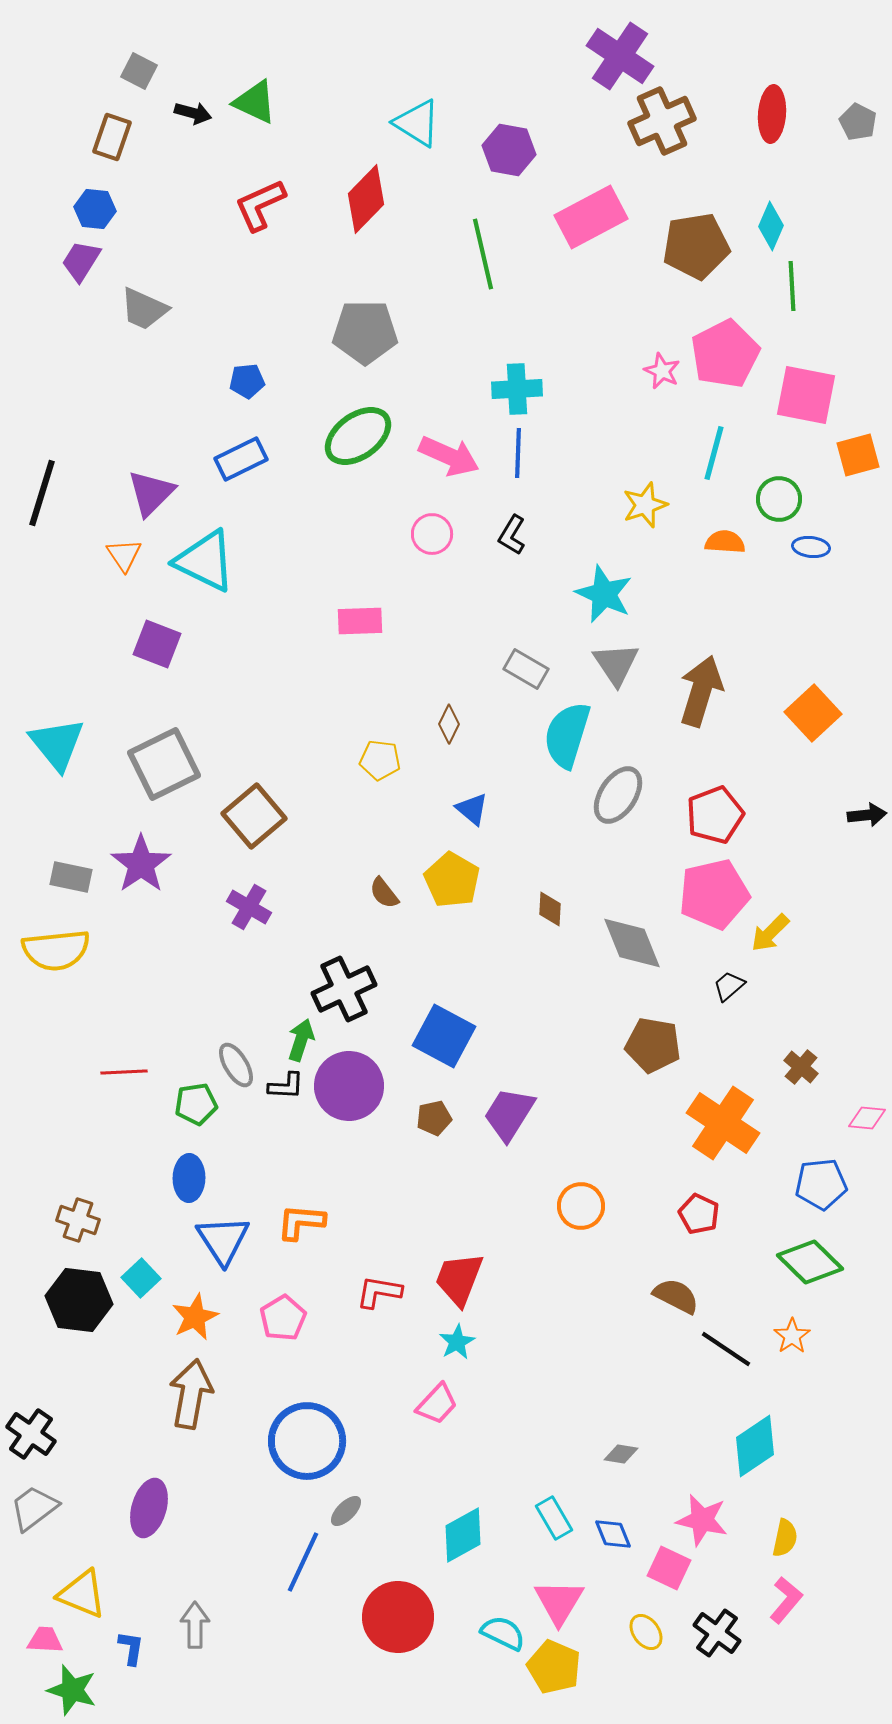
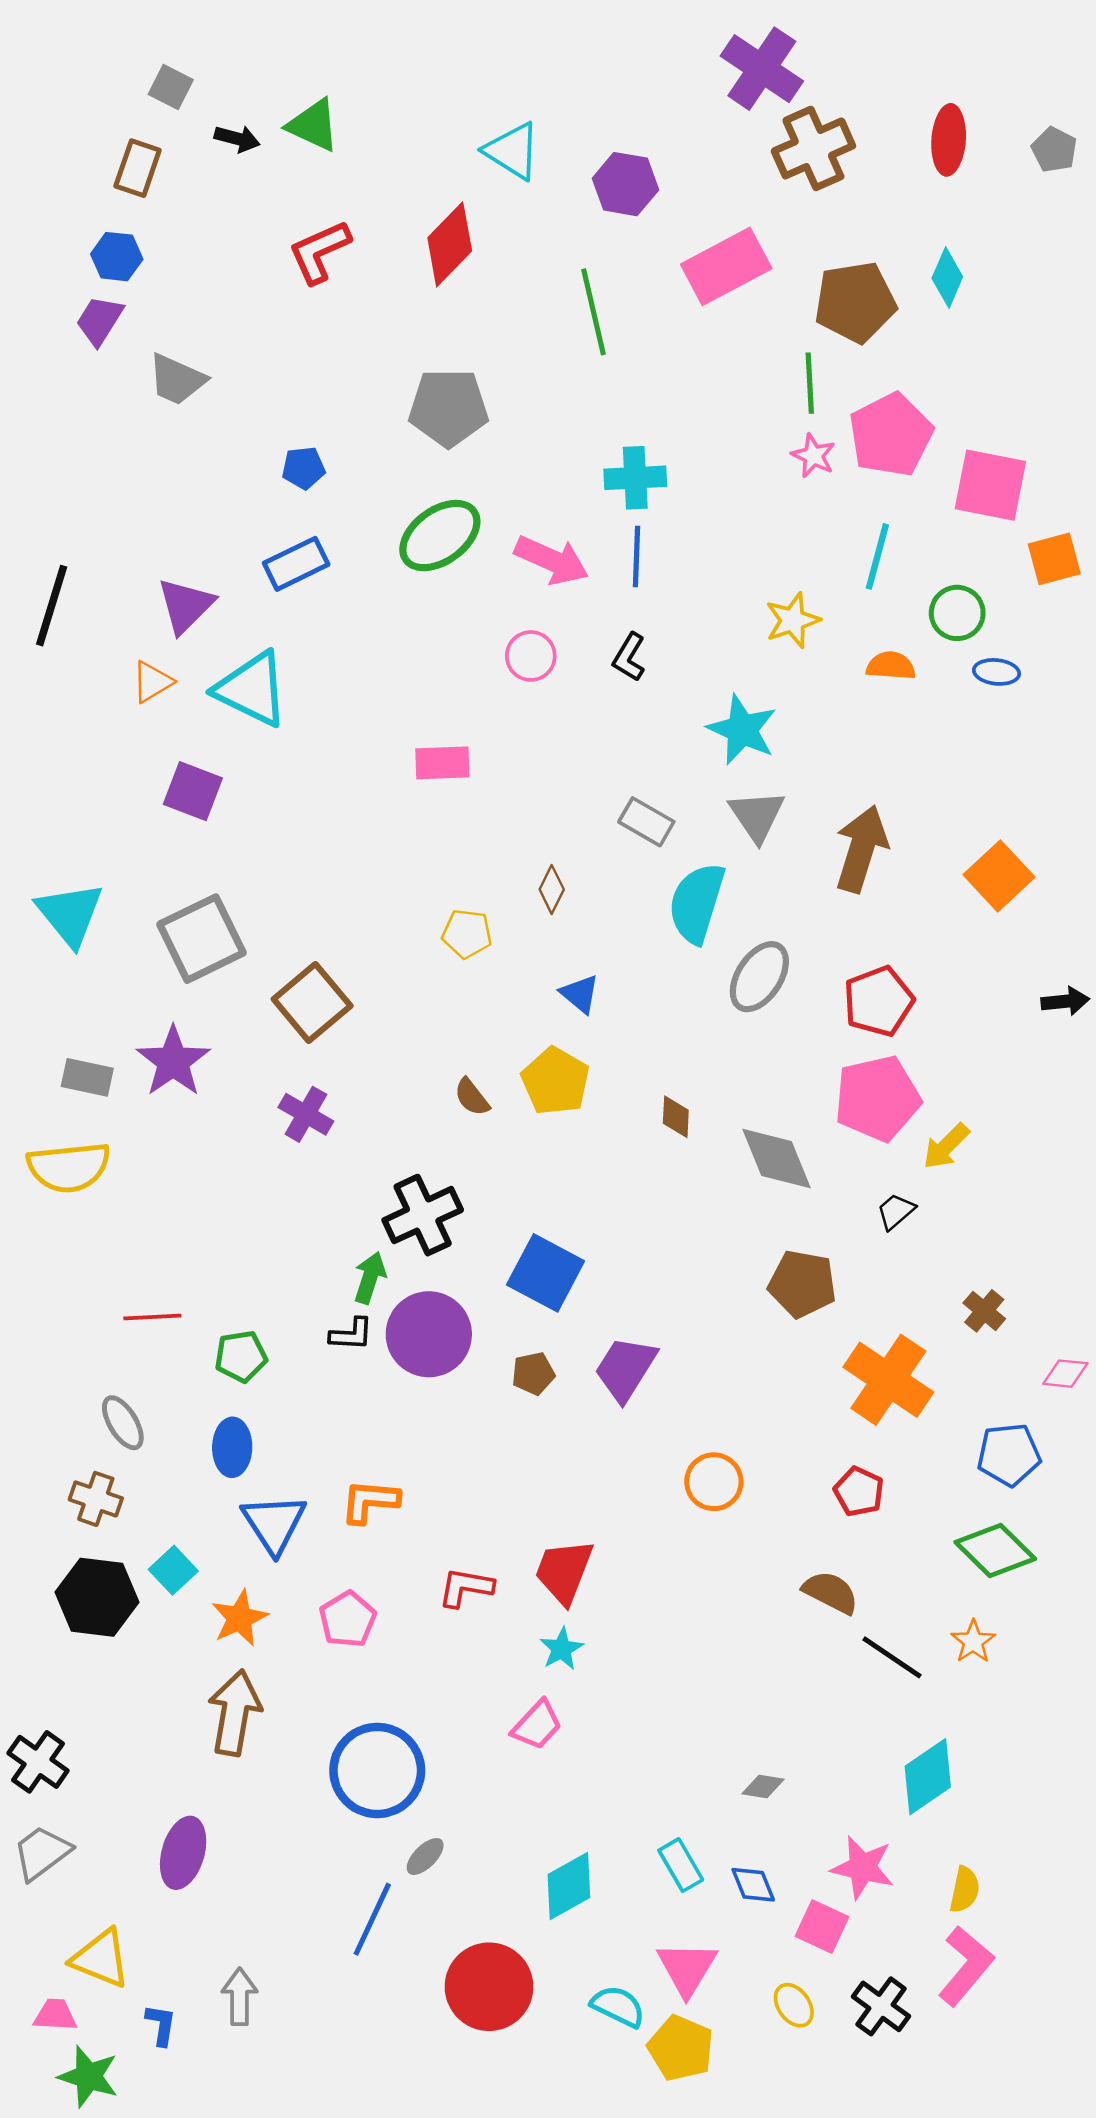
green line: (792, 286) -> (810, 383), moved
orange triangle: (124, 555) -> (152, 682), turned 33
gray ellipse: (236, 1065) -> (123, 1423), moved
pink L-shape: (786, 1600) -> (966, 1966), size x1.4

